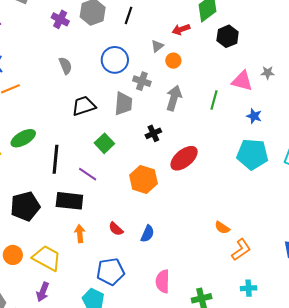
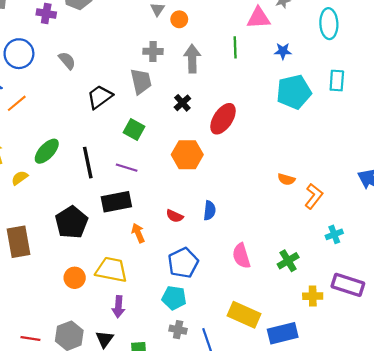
blue circle: (115, 60) -> (19, 54), moved

